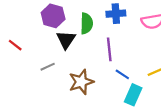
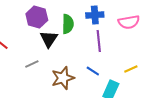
purple line: (109, 49) -> (99, 41), moved
blue line: (122, 74) -> (93, 71), moved

